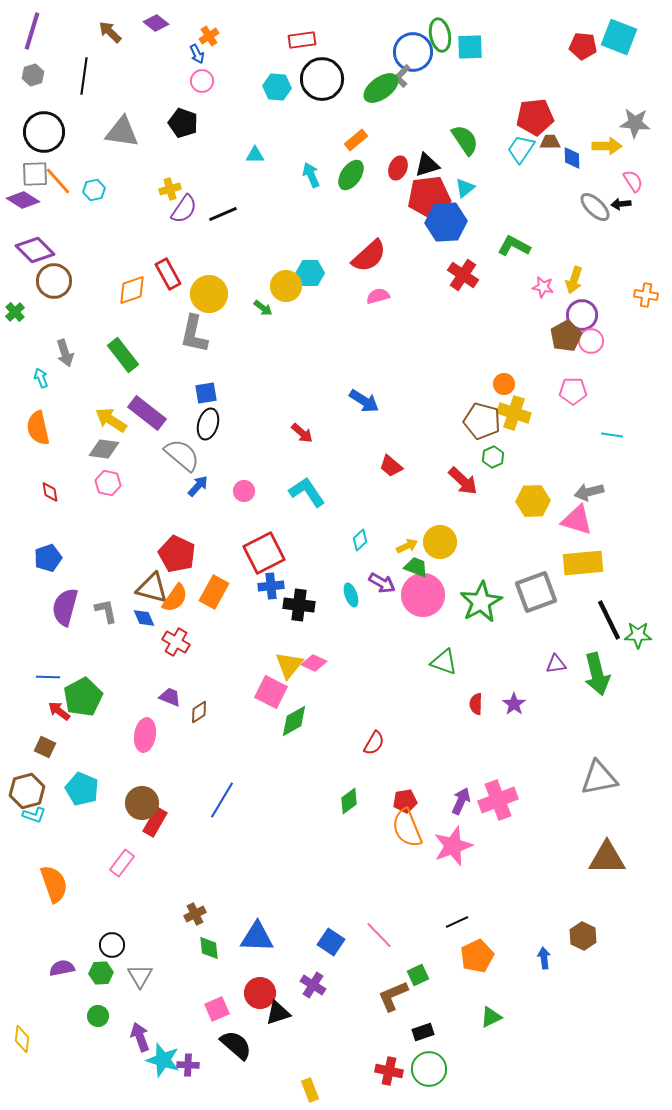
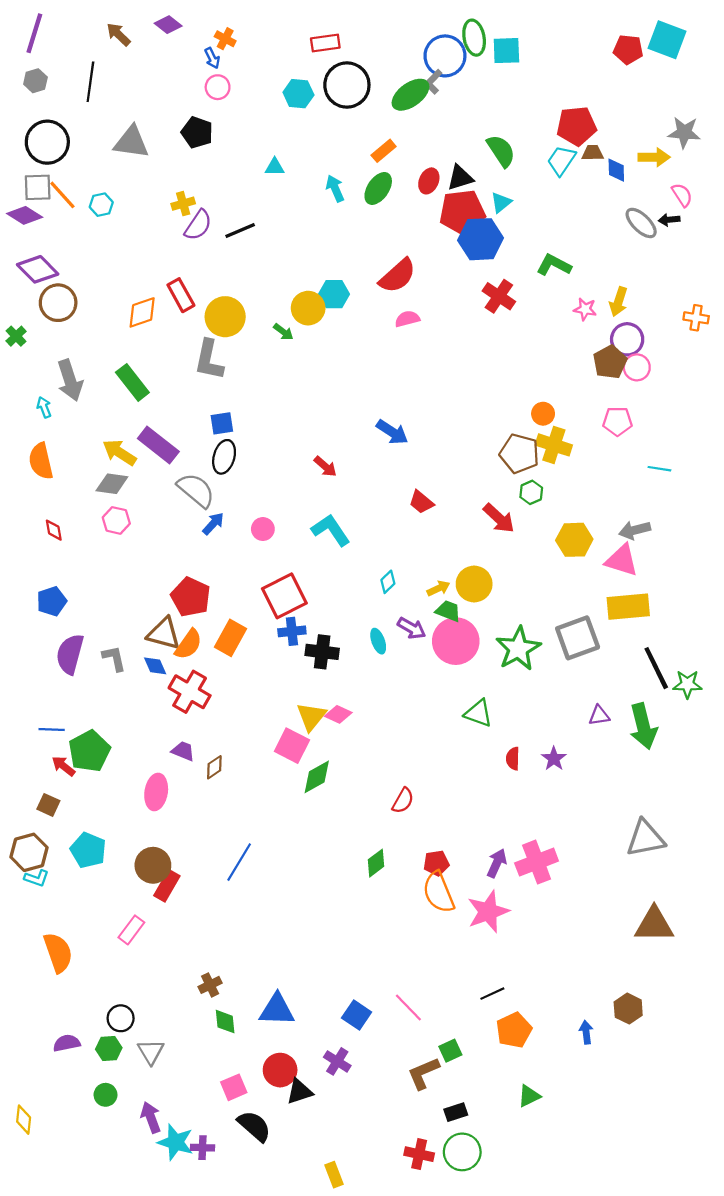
orange cross: (209, 36) -> (225, 39), turned -30
gray arrow: (65, 353) -> (70, 380), size x1.4
red cross: (176, 642) -> (190, 692), size x1.4

